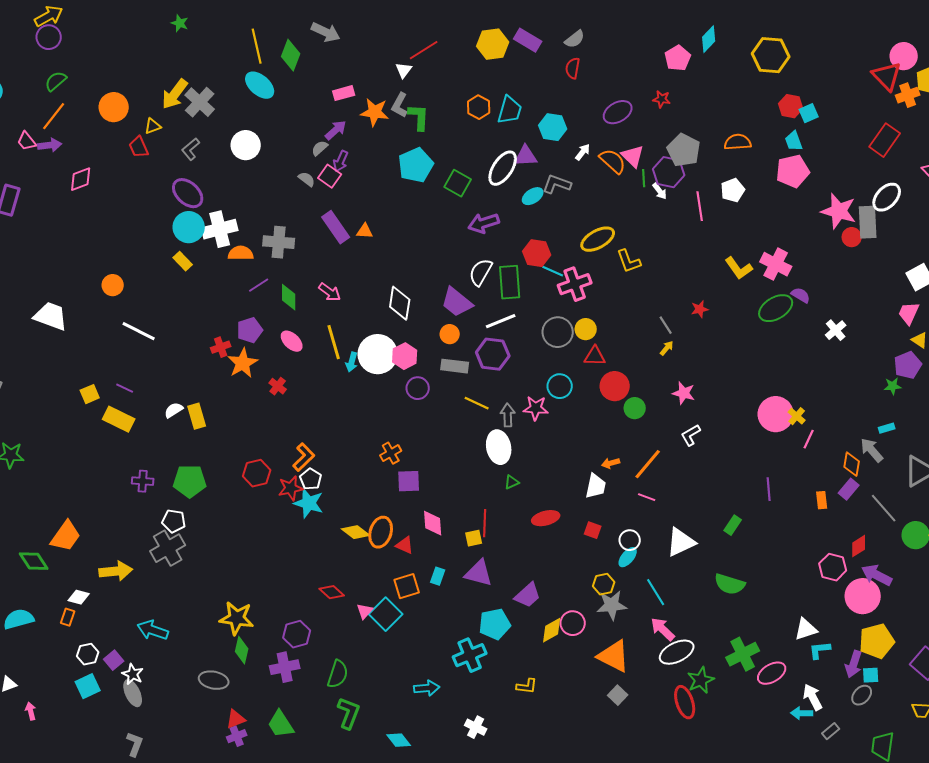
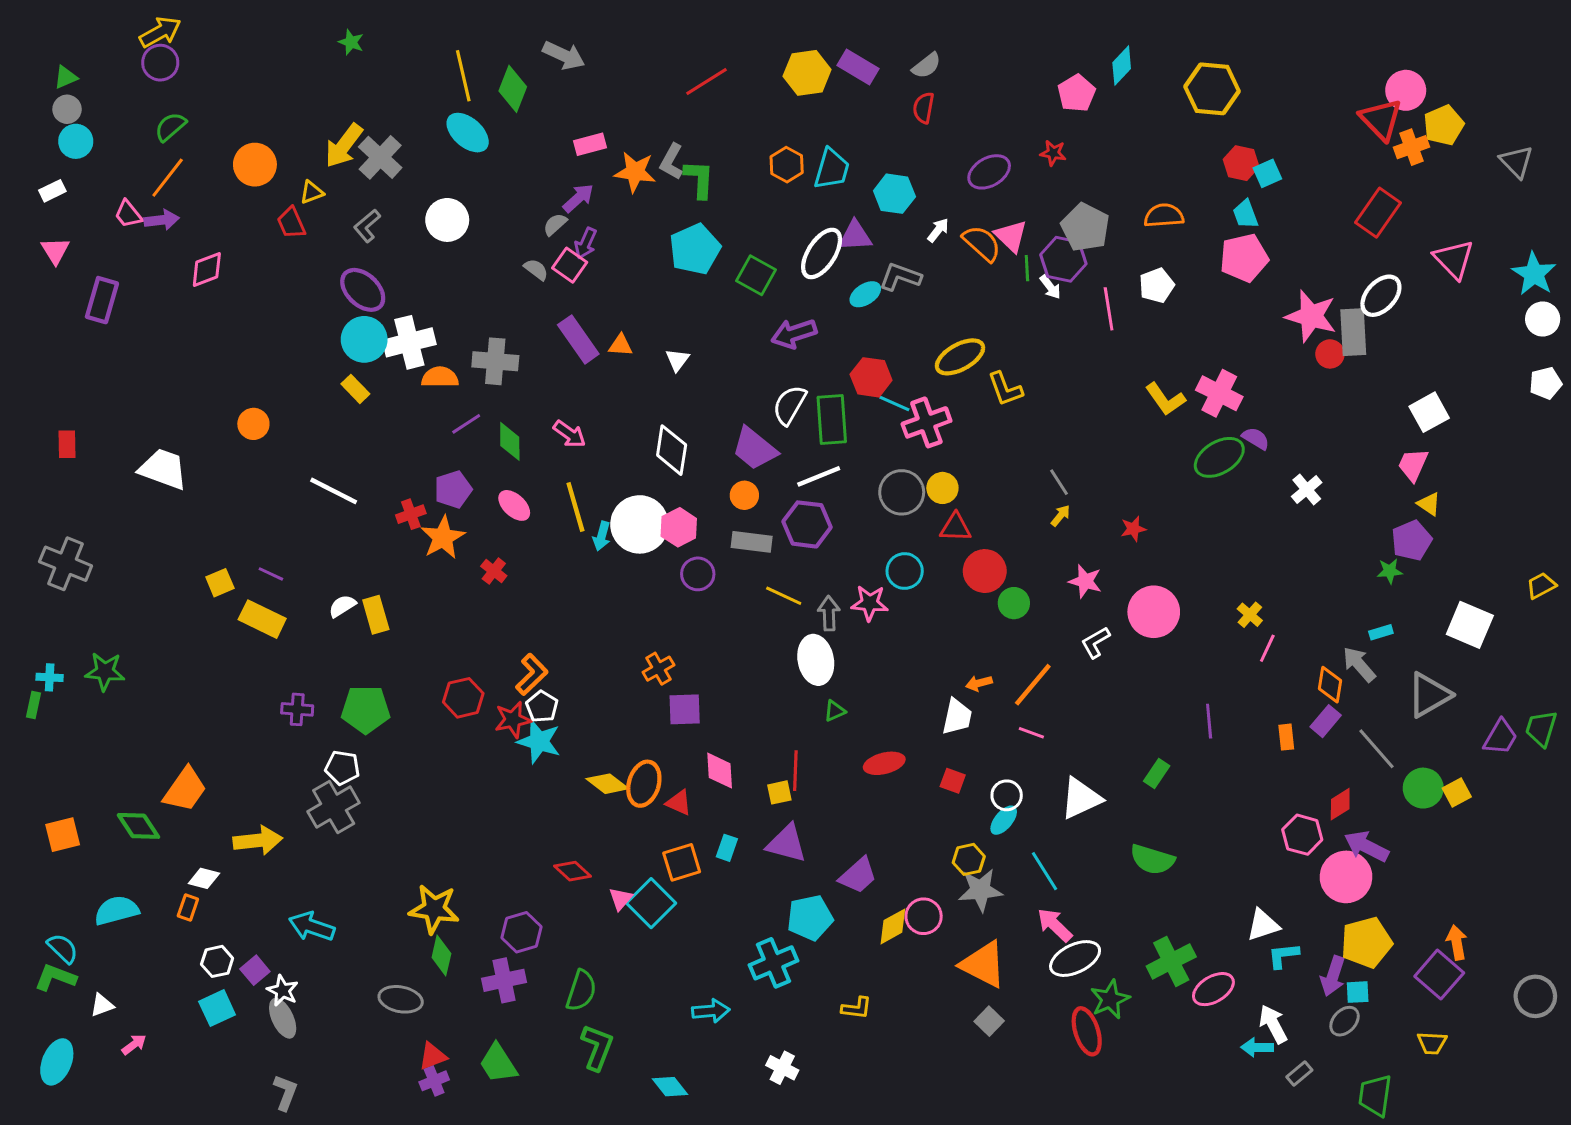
white triangle: (404, 70) -> (677, 360), moved
red star: (700, 309) -> (1133, 529), moved
white line: (139, 331) -> (334, 491), moved
pink circle: (776, 414) -> (1154, 612), moved
pink arrow: (31, 711) -> (134, 1044), turned 66

